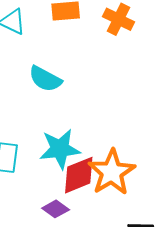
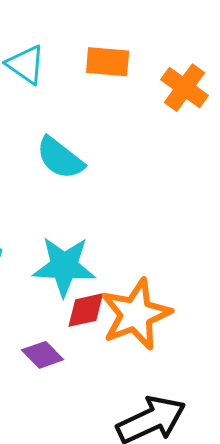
red diamond: (79, 175) -> (86, 310), size x0.7

